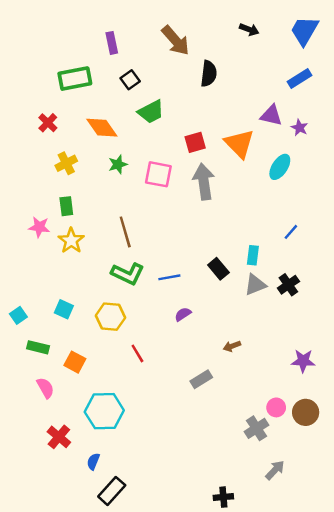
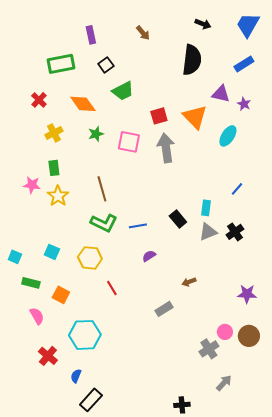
brown arrow: (176, 40) -> (143, 33), size x0.6
black semicircle: (209, 74) -> (192, 60), moved, size x1.4
cyan square: (18, 315) -> (15, 257), turned -32

